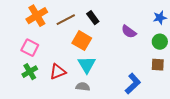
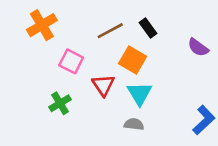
orange cross: (37, 16) -> (42, 25), moved
pink square: (30, 48) -> (71, 61), moved
red triangle: (58, 72) -> (103, 85), moved, turned -42

